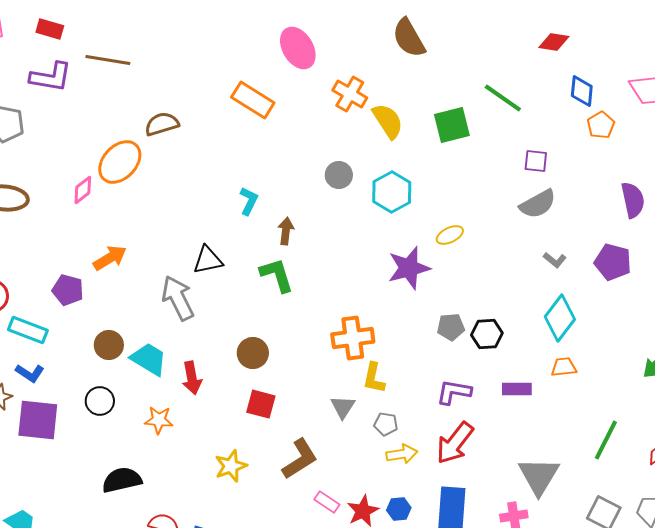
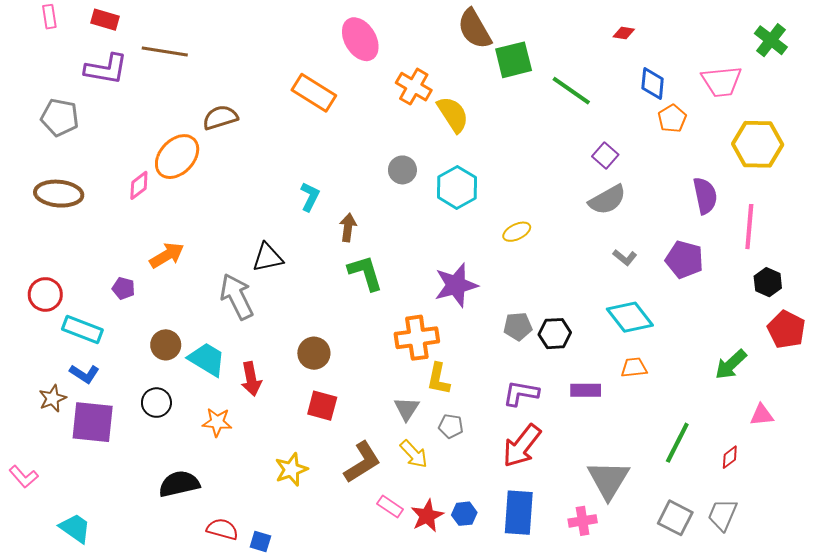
red diamond: (554, 42) -> (624, 33), size x0.7
green square: (452, 125) -> (514, 60), moved
purple square: (536, 161) -> (605, 156), turned 35
purple star: (409, 268) -> (456, 285), moved
green L-shape: (277, 275) -> (365, 273), moved
purple pentagon: (68, 290) -> (124, 288), size x0.7
cyan diamond: (560, 318) -> (630, 317), turned -75
yellow arrow: (402, 454) -> (414, 454), moved, turned 56

